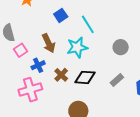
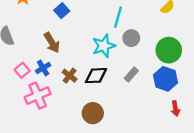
cyan line: (88, 24) -> (118, 17), moved, turned 54
cyan star: (77, 47) -> (104, 46), moved
pink square: (21, 50) -> (22, 70), moved

